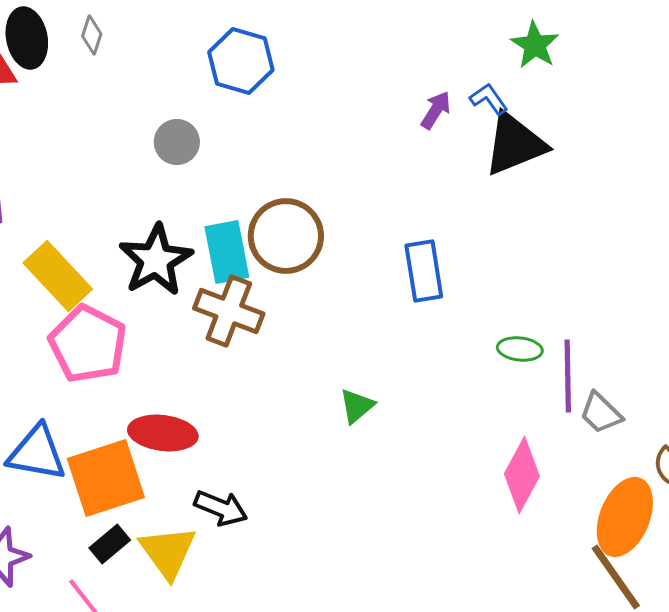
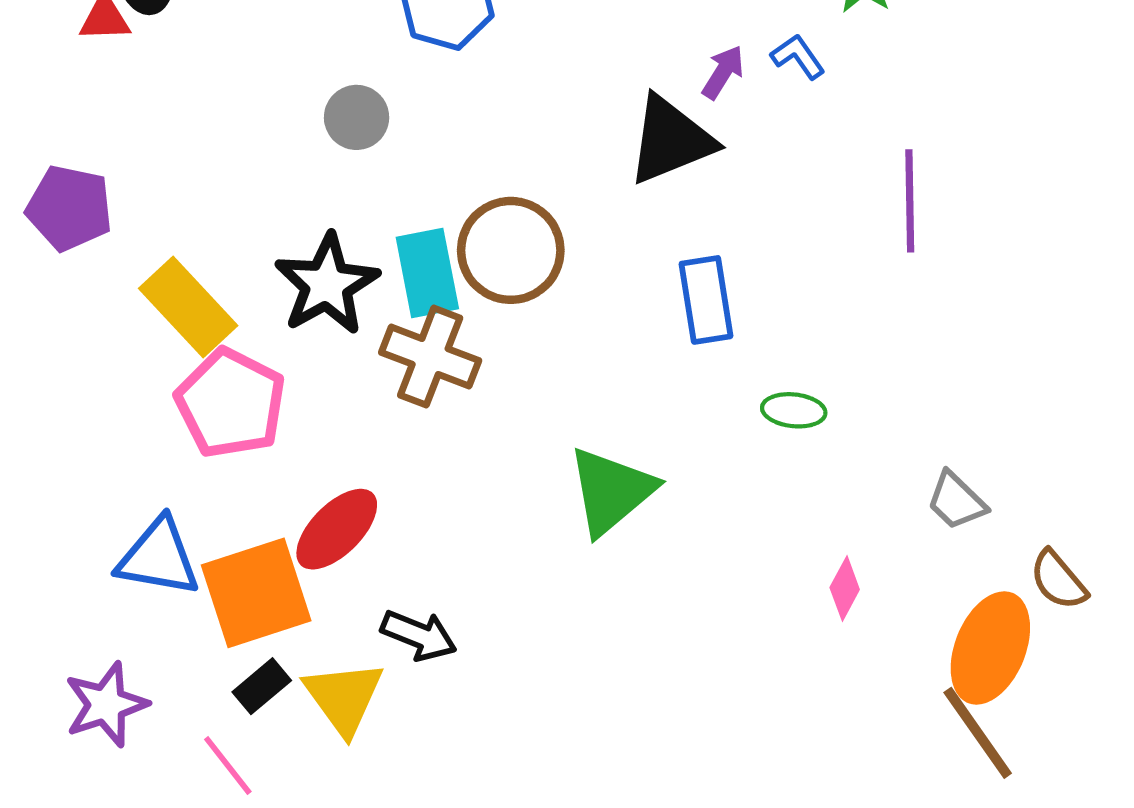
black triangle: (515, 144) -> (671, 140), moved
green ellipse: (520, 349) -> (794, 410), moved
purple line: (568, 376) -> (910, 201), moved
green triangle: (357, 406) -> (611, 491), size x1.8
red ellipse: (163, 433) -> (337, 529), turned -52
pink diamond: (522, 475) -> (845, 589), size x0.6

